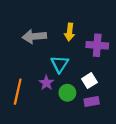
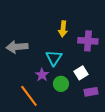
gray arrow: (34, 36) -> (17, 47), moved
orange line: (18, 92) -> (29, 96), moved, turned -50
purple rectangle: (92, 102) -> (91, 92), moved

